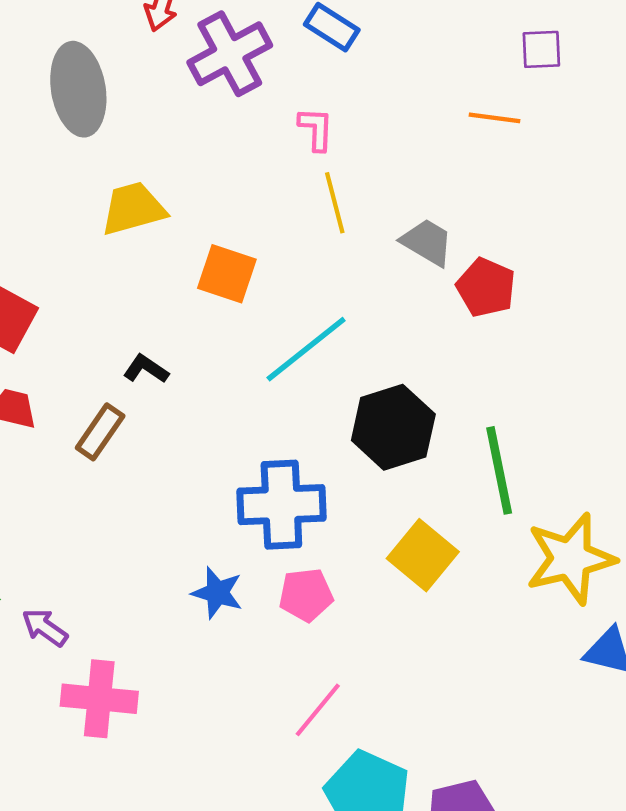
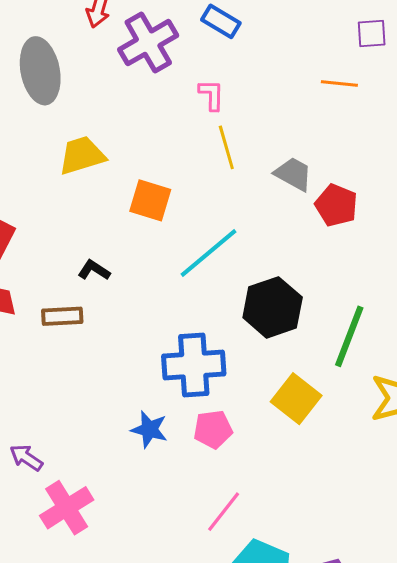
brown rectangle: (100, 432) -> (62, 316), turned 54
green line: (499, 470) -> (349, 336), turned 34
pink cross: (99, 699) -> (67, 508), turned -36

